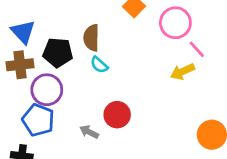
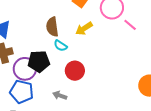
black pentagon: (58, 53) -> (39, 61), moved
yellow arrow: (183, 72) -> (84, 29), moved
red circle: (117, 115) -> (75, 71), moved

